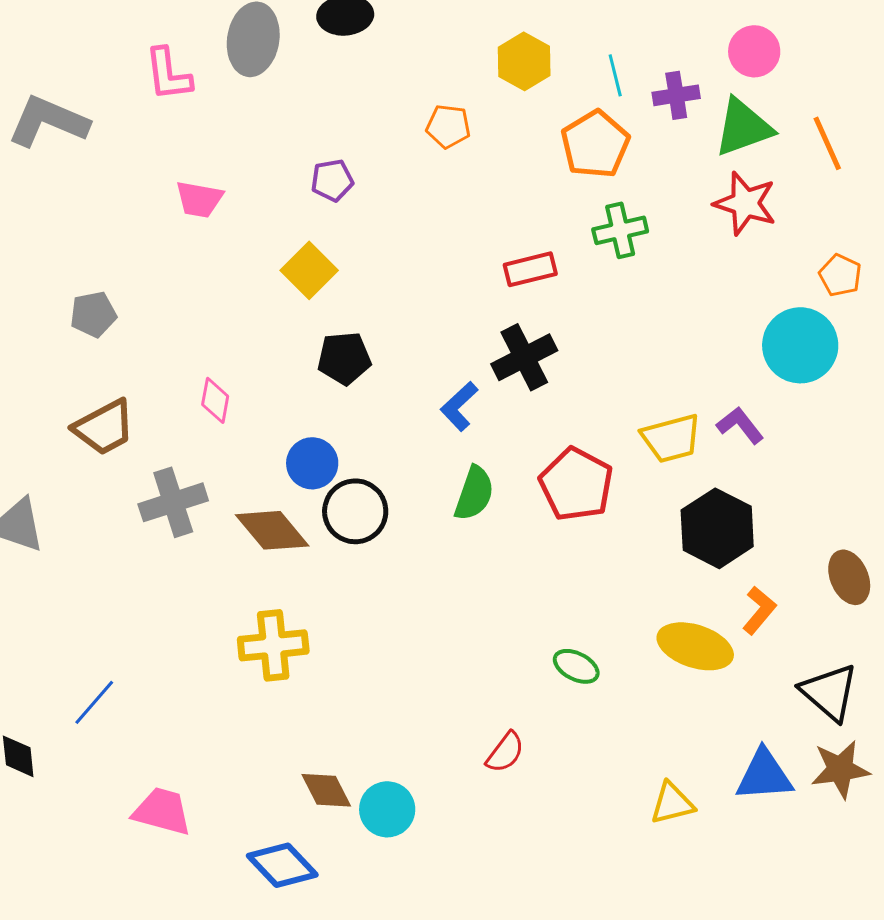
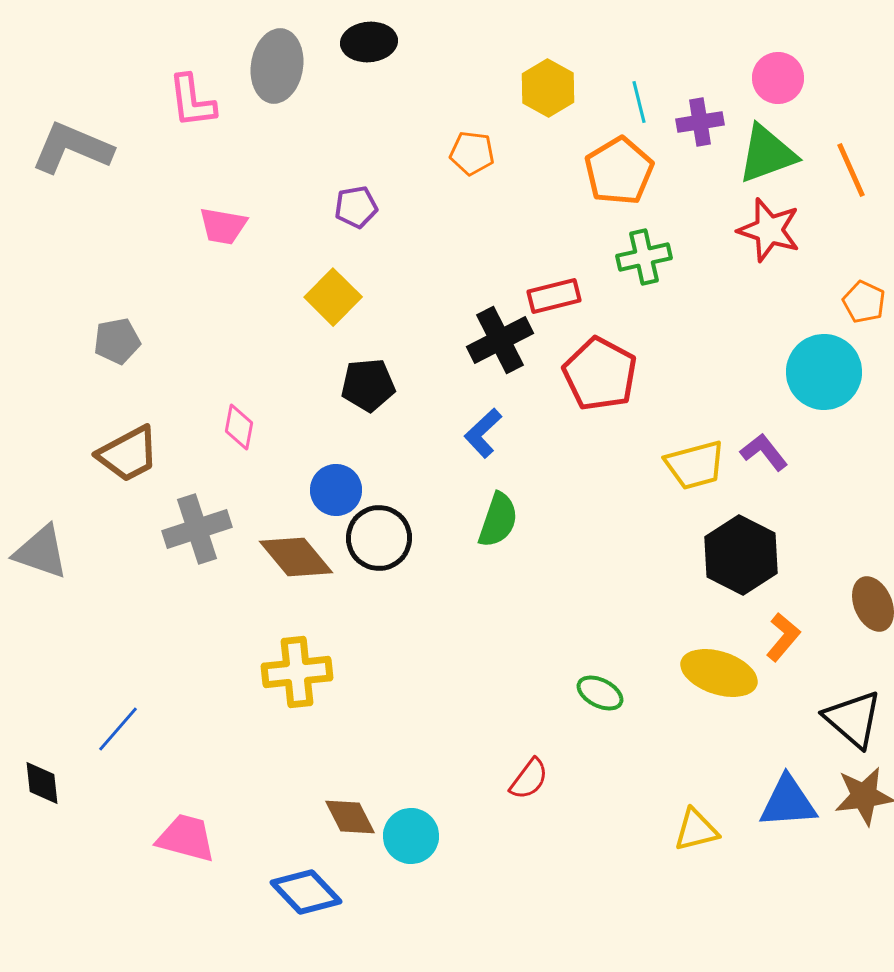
black cross: (524, 357) -> (500, 340), moved
red pentagon: (576, 484) -> (600, 374), moved

